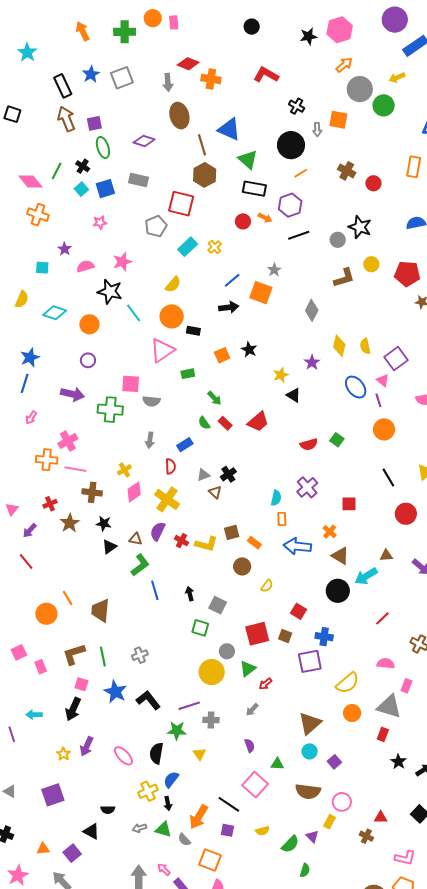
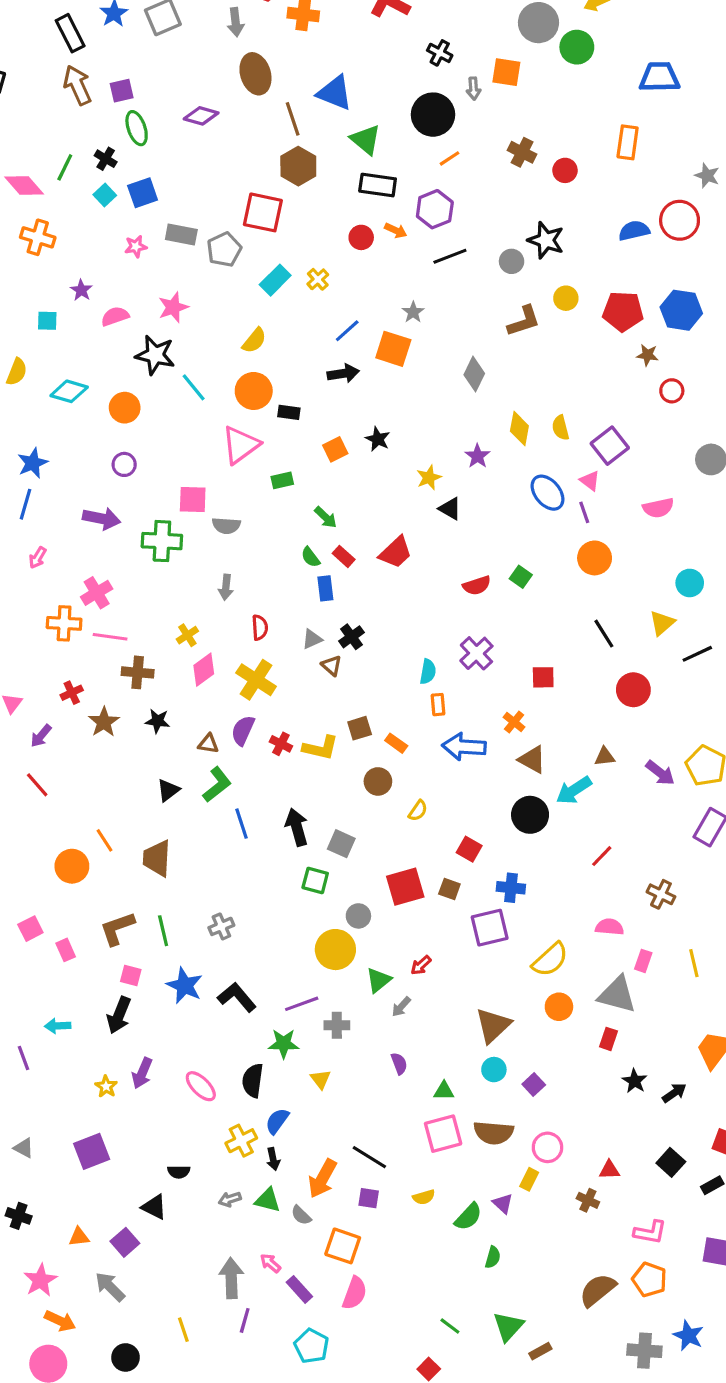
gray rectangle: (138, 180) -> (181, 235), moved
blue rectangle: (185, 445) -> (325, 588), moved, turned -63
black triangle: (109, 547) -> (168, 790), moved
black arrow: (190, 594) -> (297, 827), size x1.6
green triangle: (248, 669) -> (379, 980), moved
pink square: (255, 785) -> (443, 1134), moved, turned 35

